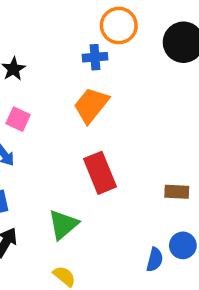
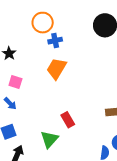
orange circle: (119, 26) -> (43, 23), moved
red rectangle: (100, 173) -> (68, 120), moved, size x0.7

